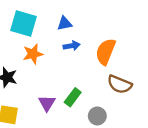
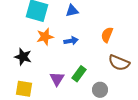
blue arrow: (72, 46) -> (71, 41), moved
orange semicircle: (106, 52) -> (107, 35), size x0.7

